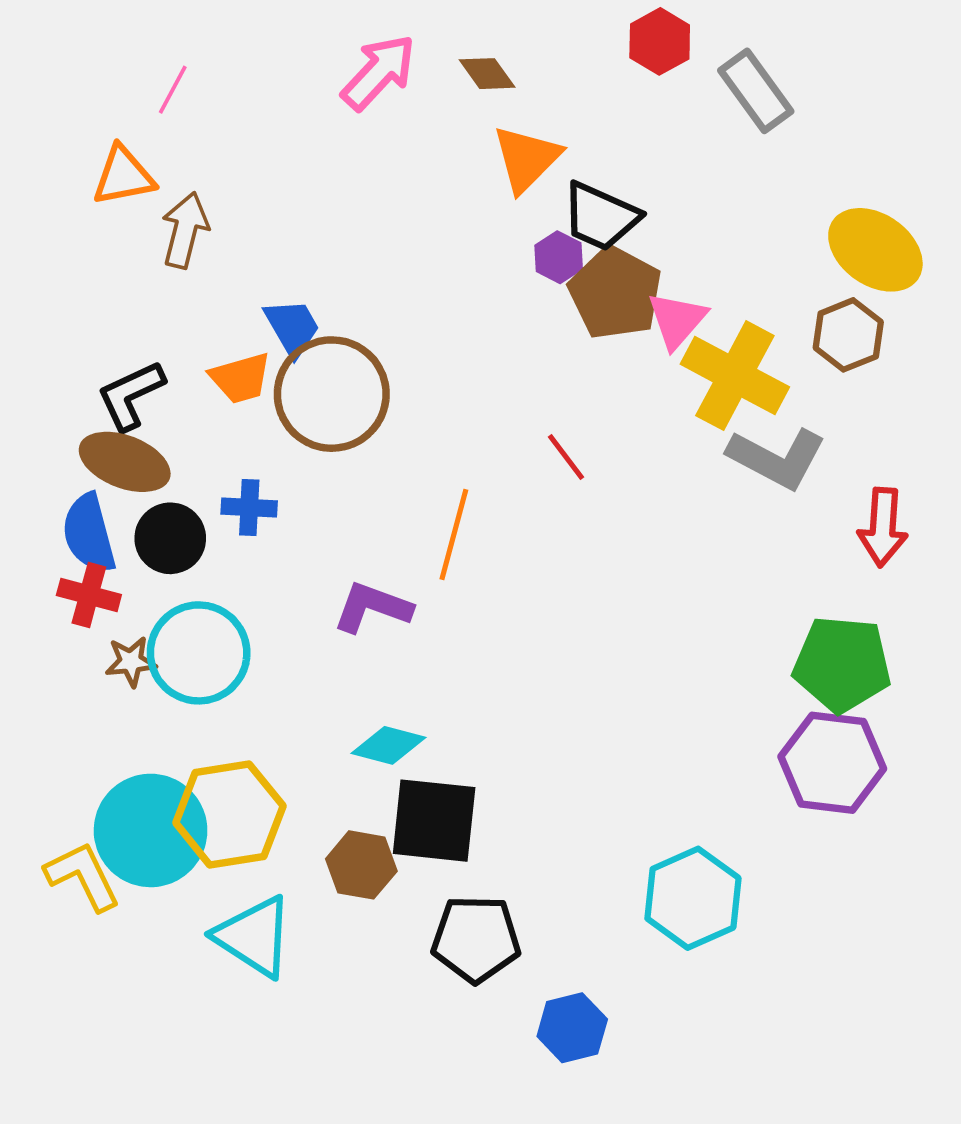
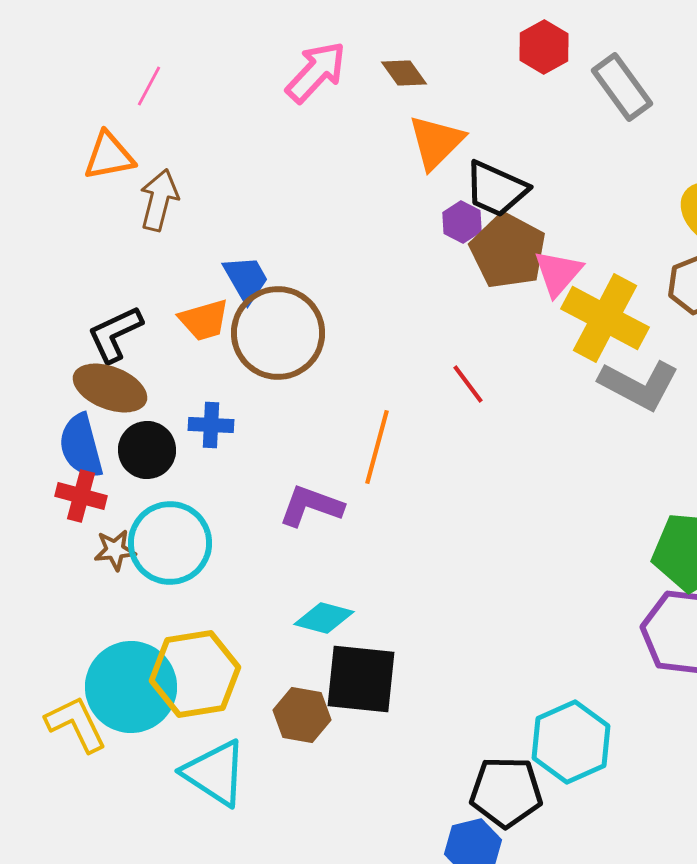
black pentagon: (476, 939) -> (506, 792), moved

